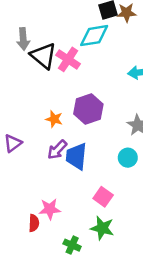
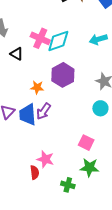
cyan diamond: (94, 36) -> (58, 41), moved
black triangle: (43, 56) -> (17, 54), moved, size x0.6
blue trapezoid: (76, 156) -> (28, 115), moved
pink star: (50, 209) -> (45, 159), turned 30

